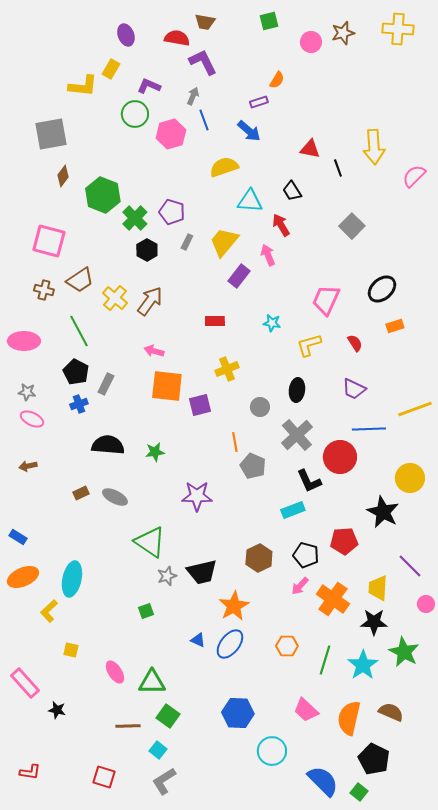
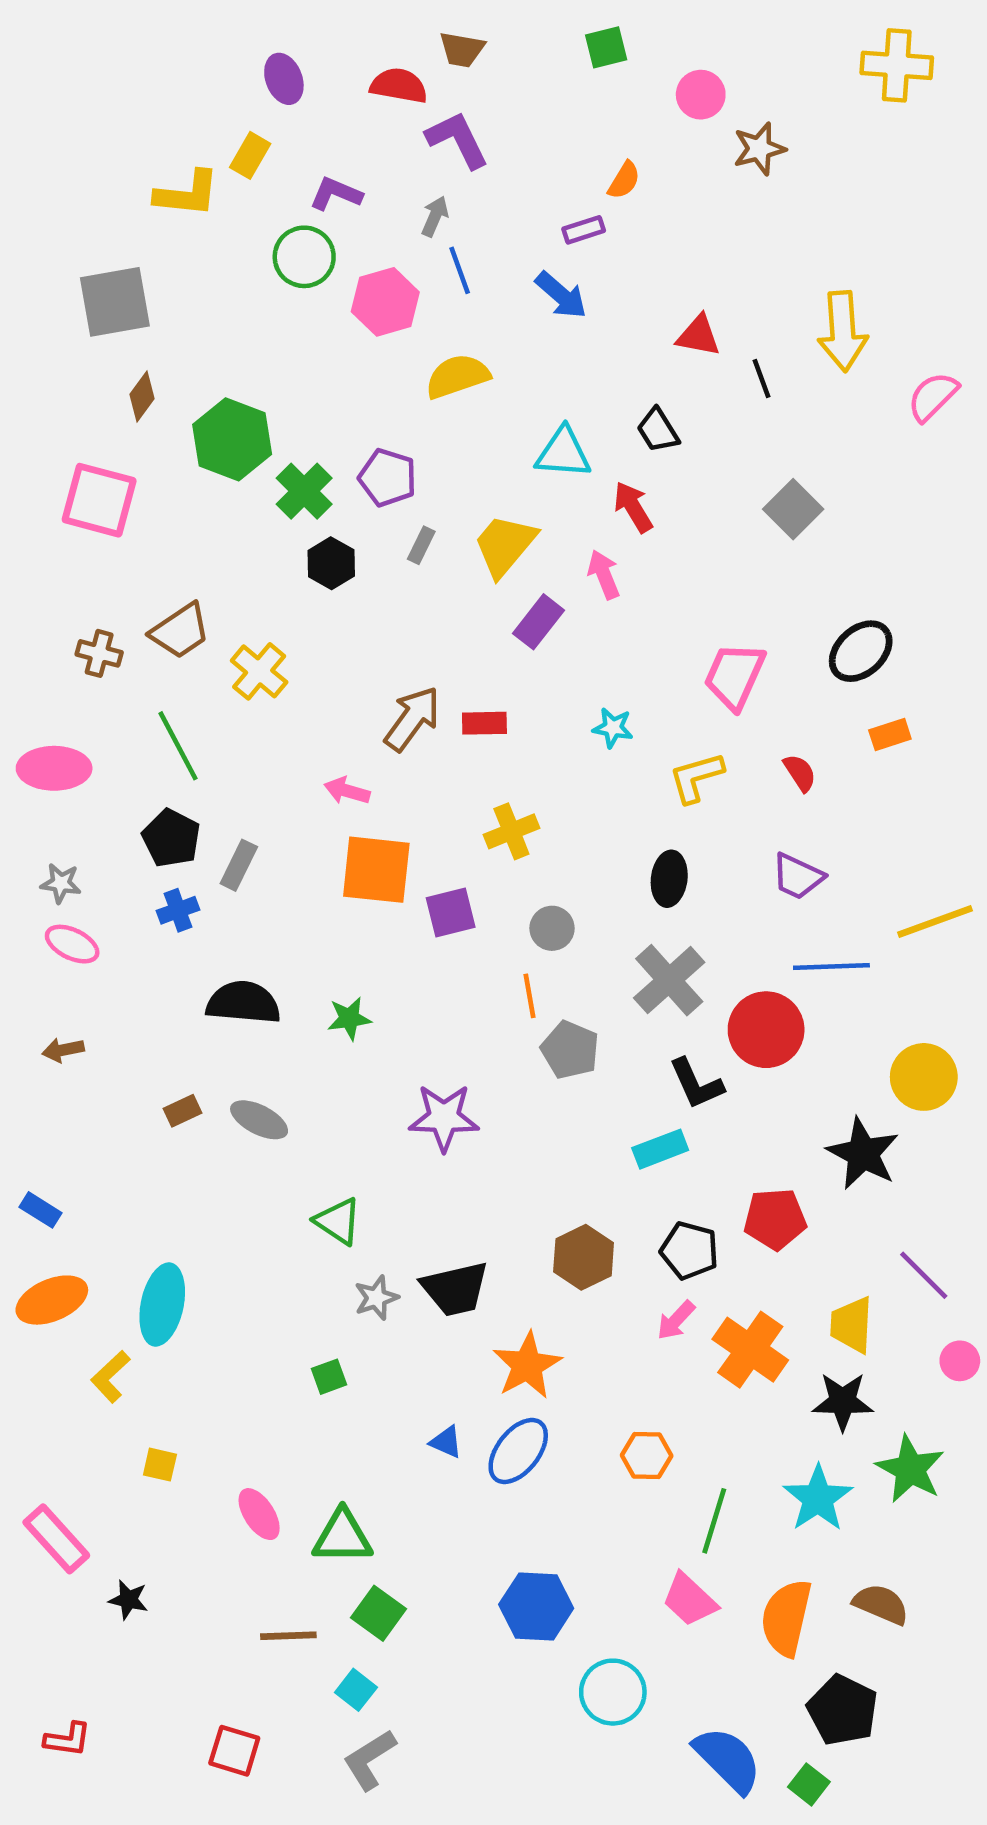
brown star: (343, 33) -> (759, 149), moved
yellow semicircle: (224, 167) -> (457, 376), moved
pink square: (49, 241) -> (99, 500), moved
brown arrow: (150, 301) -> (412, 719), moved
gray circle: (260, 407) -> (552, 928), moved
green triangle: (150, 542) -> (338, 1221), size x0.7
green line: (325, 660) -> (714, 1521), moved

